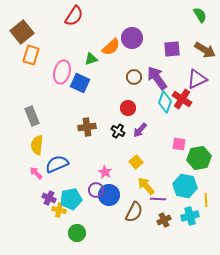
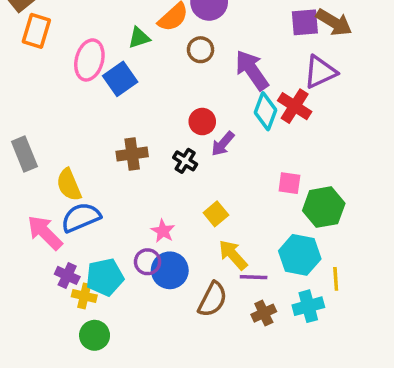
purple square: (172, 49) -> (305, 22), moved
brown circle: (134, 77) -> (201, 50), moved
blue square: (80, 83) -> (120, 79), turned 30
gray rectangle: (32, 116) -> (24, 154), moved
purple arrow: (140, 130) -> (223, 144), moved
yellow semicircle: (37, 145) -> (69, 185), moved, turned -30
pink arrow: (36, 173) -> (45, 233), size x1.6
green circle: (77, 233) -> (95, 335), moved

